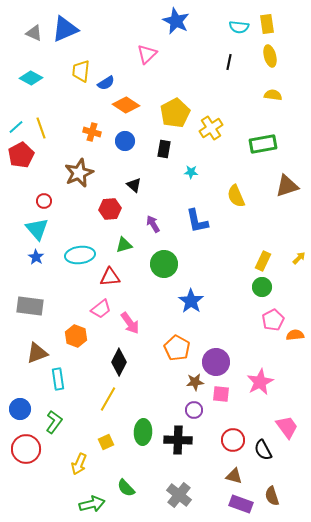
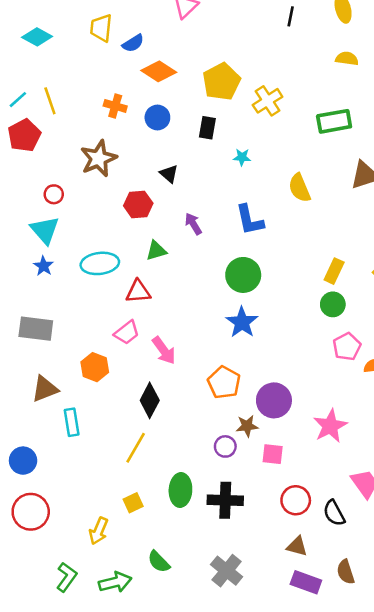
green circle: (164, 264) -> (243, 275), moved
pink square: (221, 394) -> (273, 454), moved
purple circle: (194, 410) -> (225, 446), moved
green L-shape: (54, 422) -> (67, 577), moved

